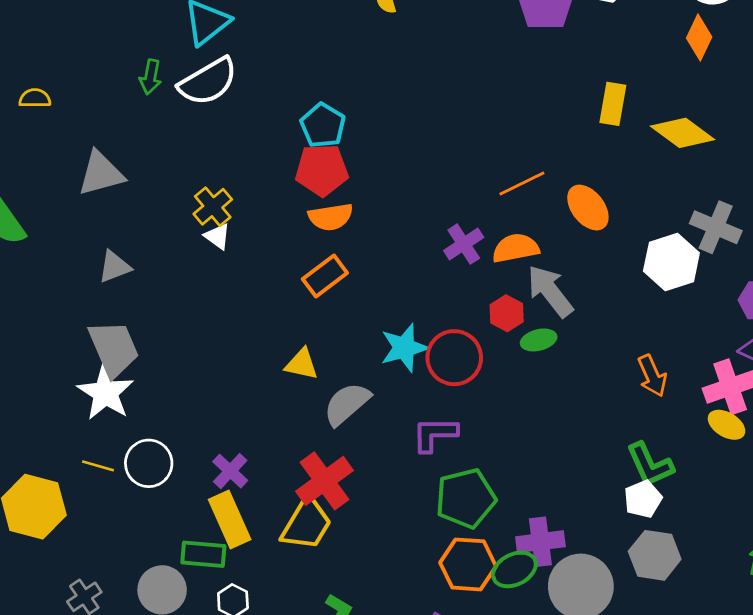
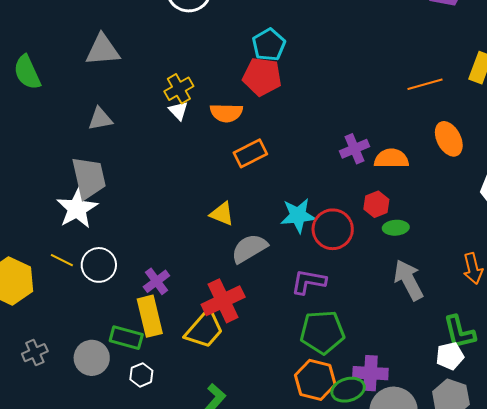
orange line: (522, 184) -> (425, 84), moved
orange semicircle: (331, 217) -> (226, 113), moved
gray arrow: (550, 291) -> (409, 280), moved

